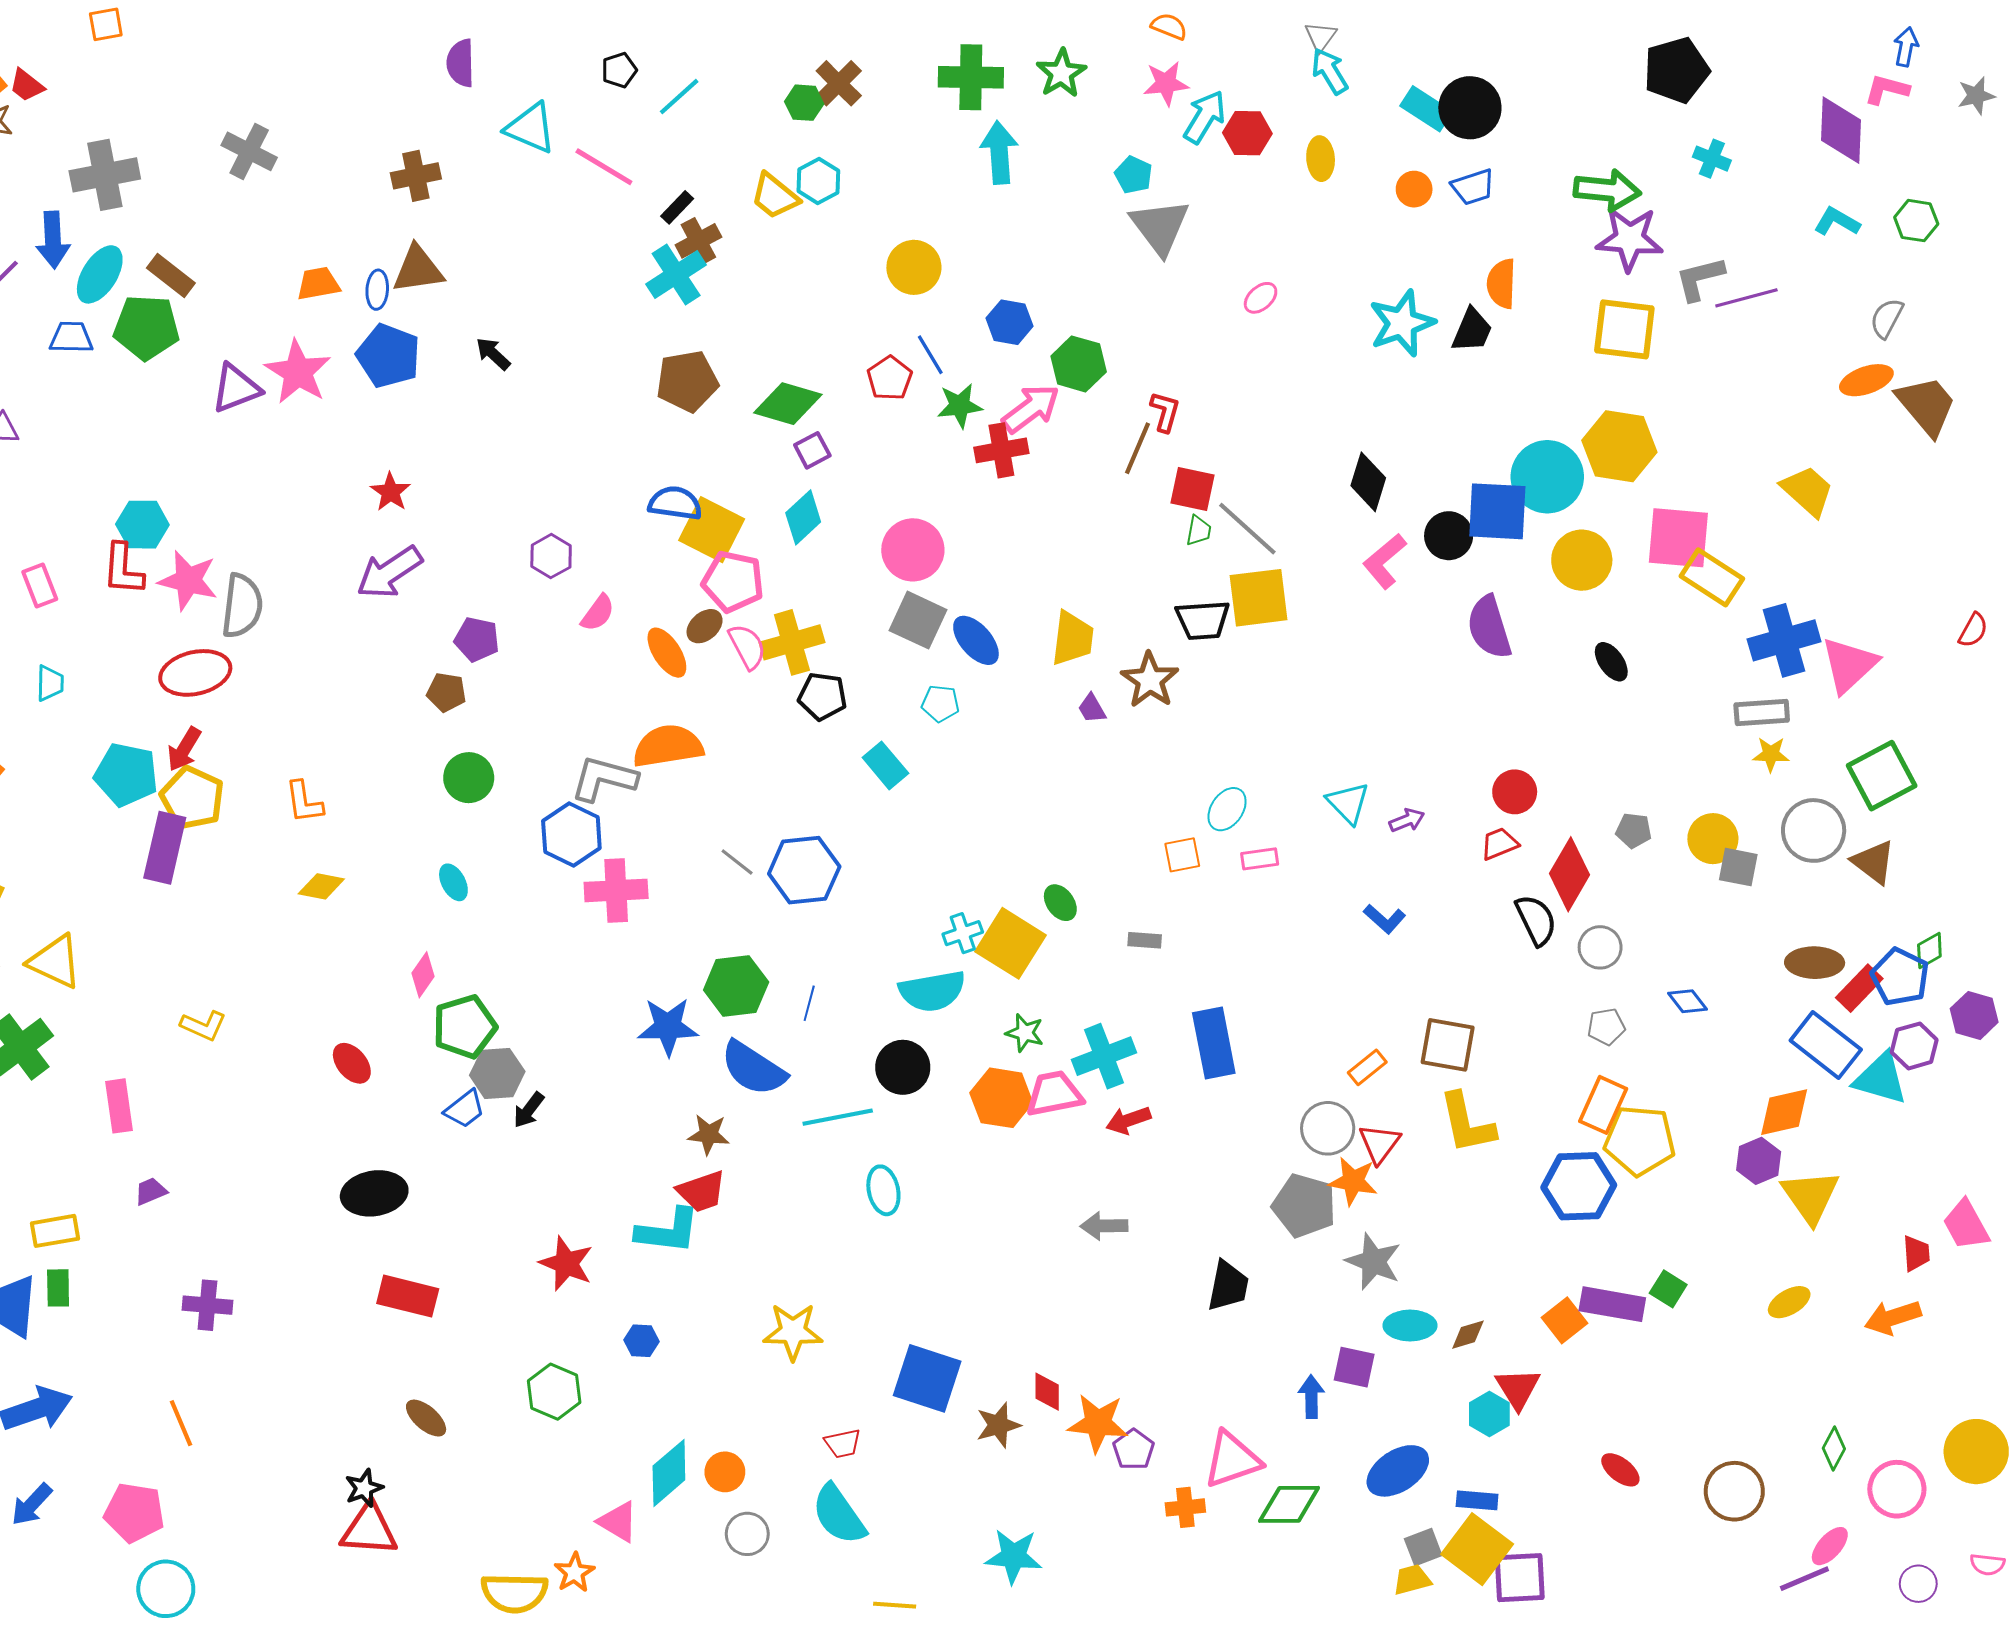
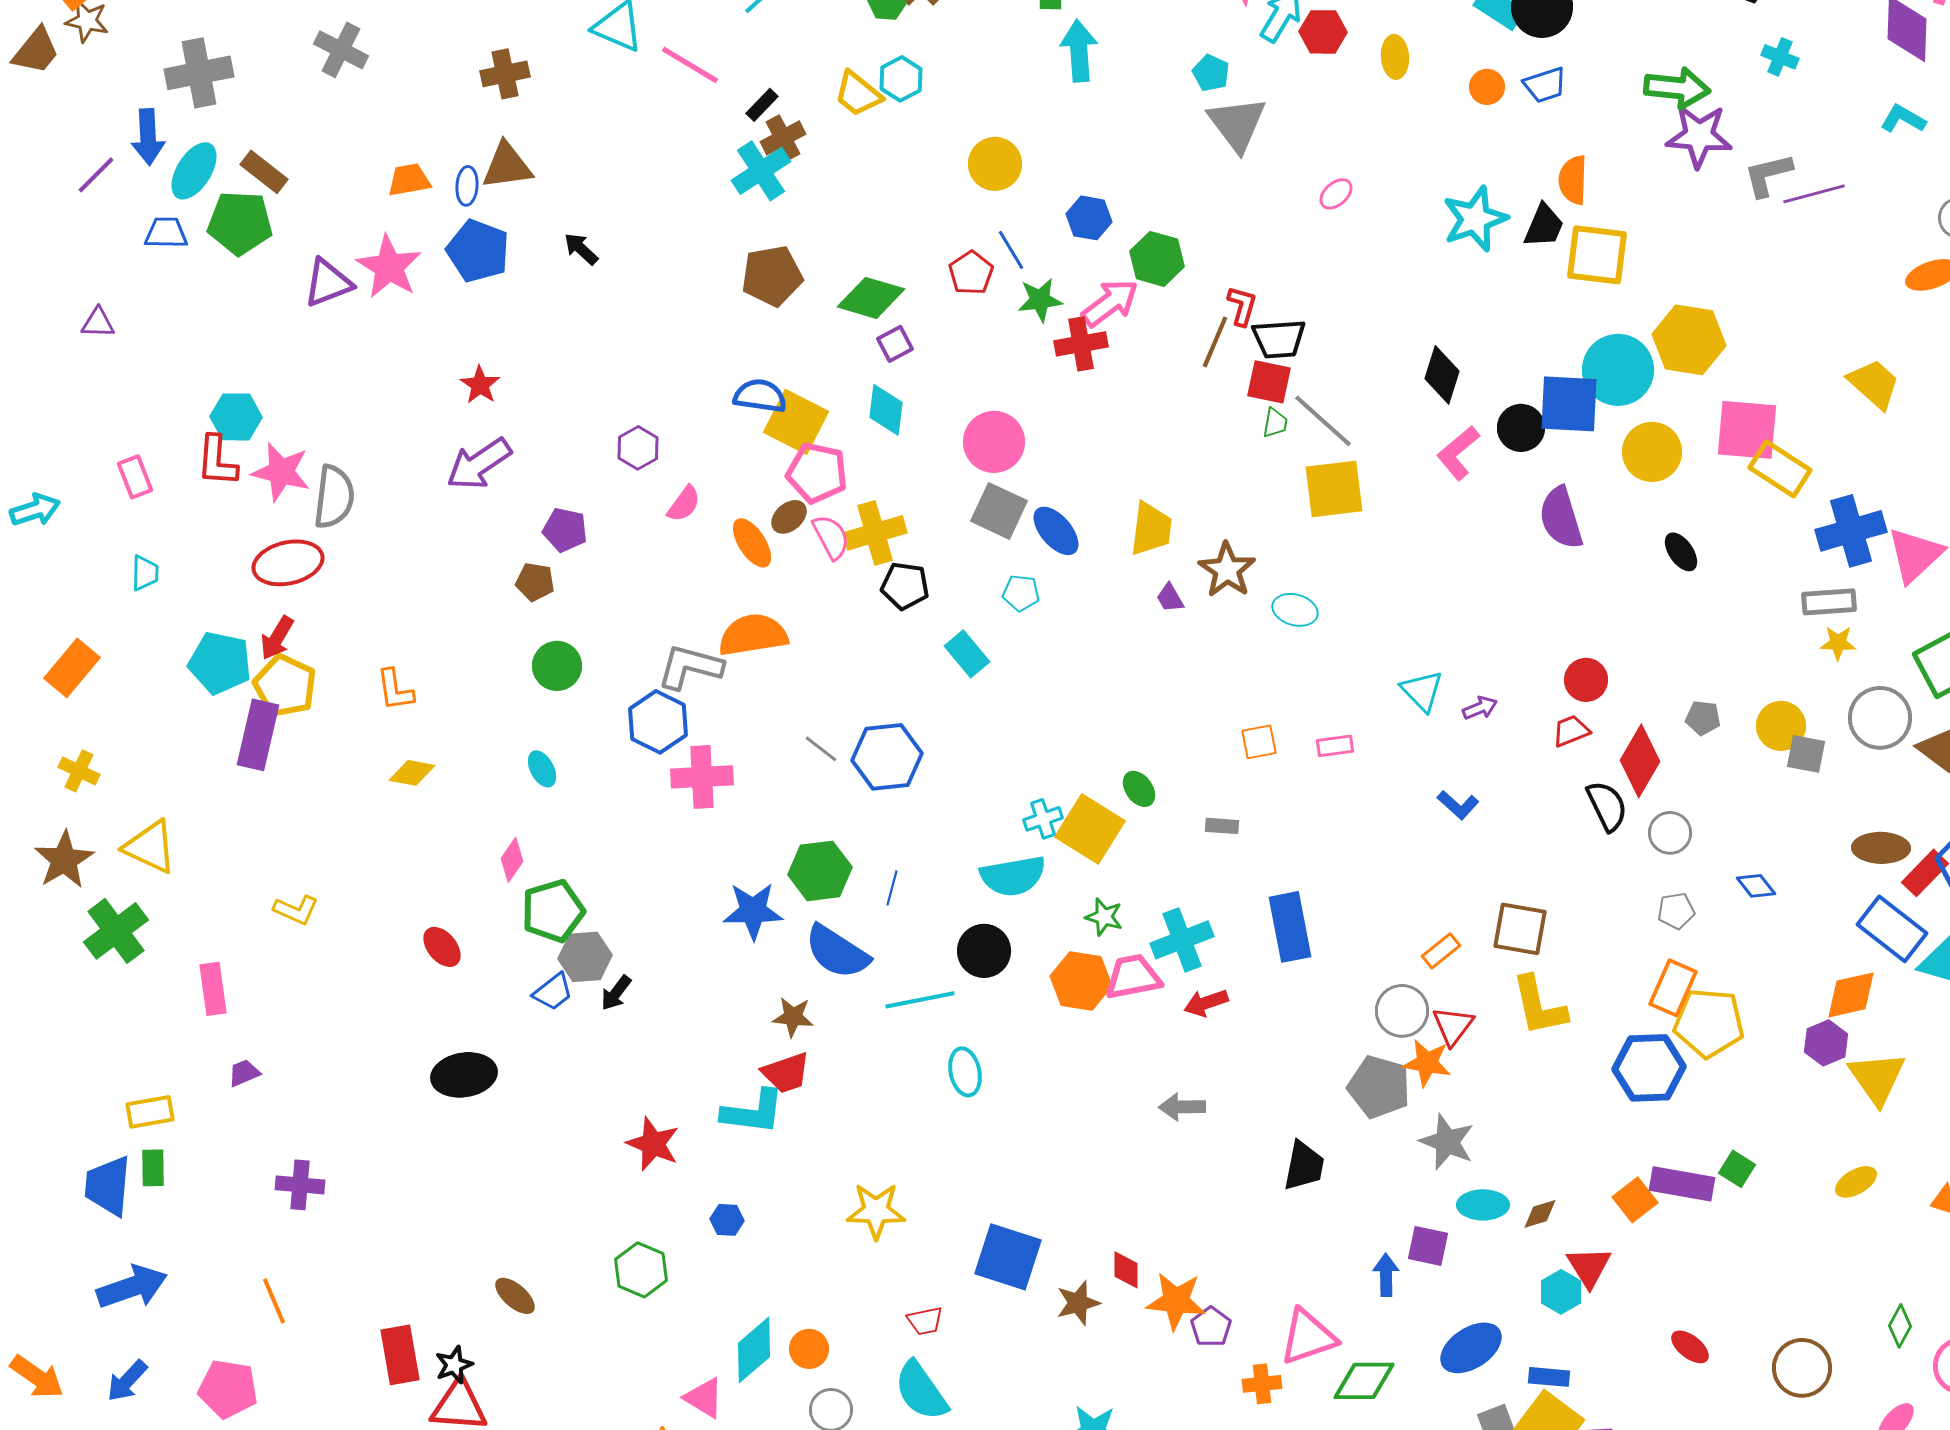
yellow square: (1624, 329) -> (1597, 255), moved
cyan diamond: (803, 517) -> (886, 410), turned -40
black trapezoid: (1203, 620) -> (1279, 339), moved
cyan ellipse: (1227, 809) -> (1295, 610), moved, turned 72
red rectangle: (408, 1296) -> (400, 1355), moved, turned 66

